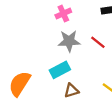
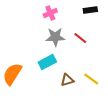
brown triangle: (71, 91) -> (67, 80), moved

